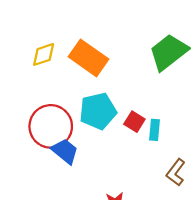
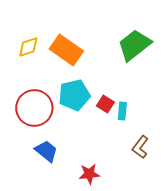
blue trapezoid: (65, 151) -> (46, 151), moved

